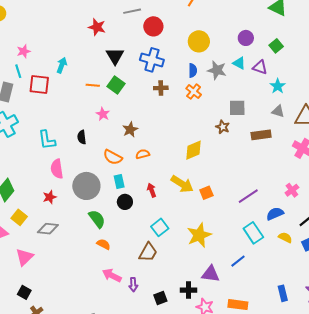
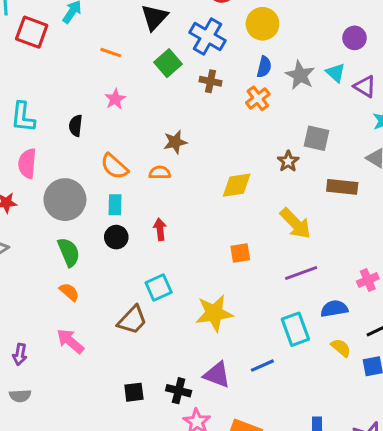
yellow circle: (199, 41) -> (262, 24), moved
green square: (116, 85) -> (168, 63), moved
brown star: (130, 130) -> (175, 142), moved
yellow arrow: (182, 184) -> (295, 223), moved
purple arrow: (133, 285) -> (20, 354), moved

